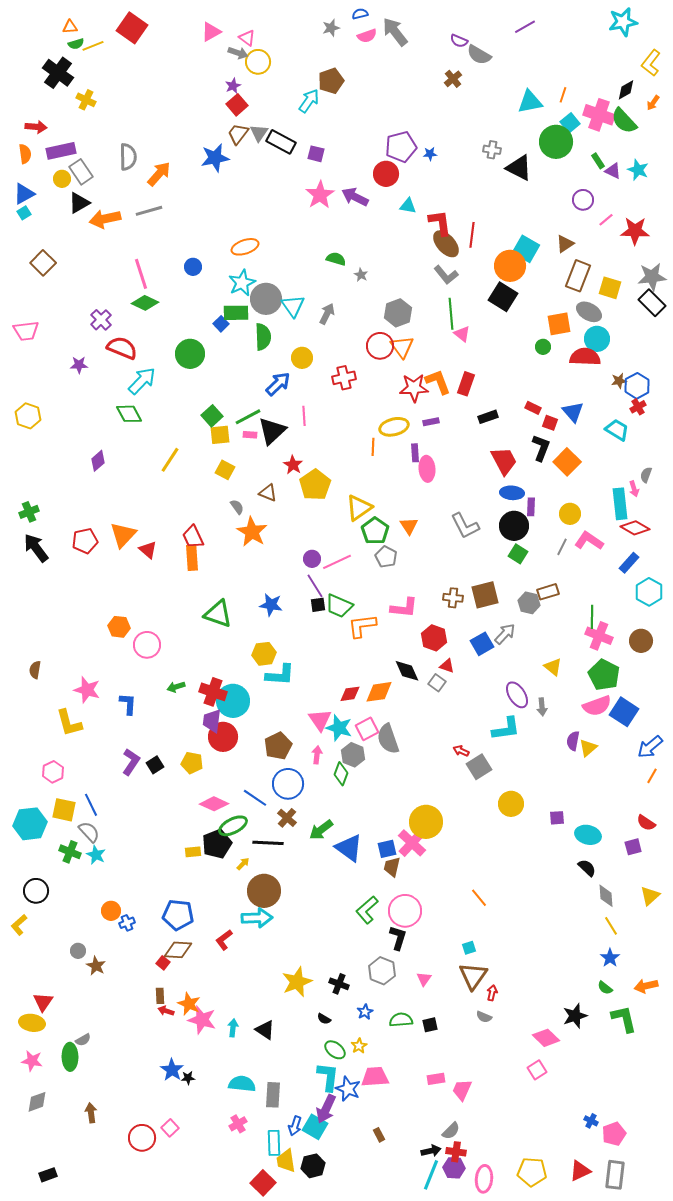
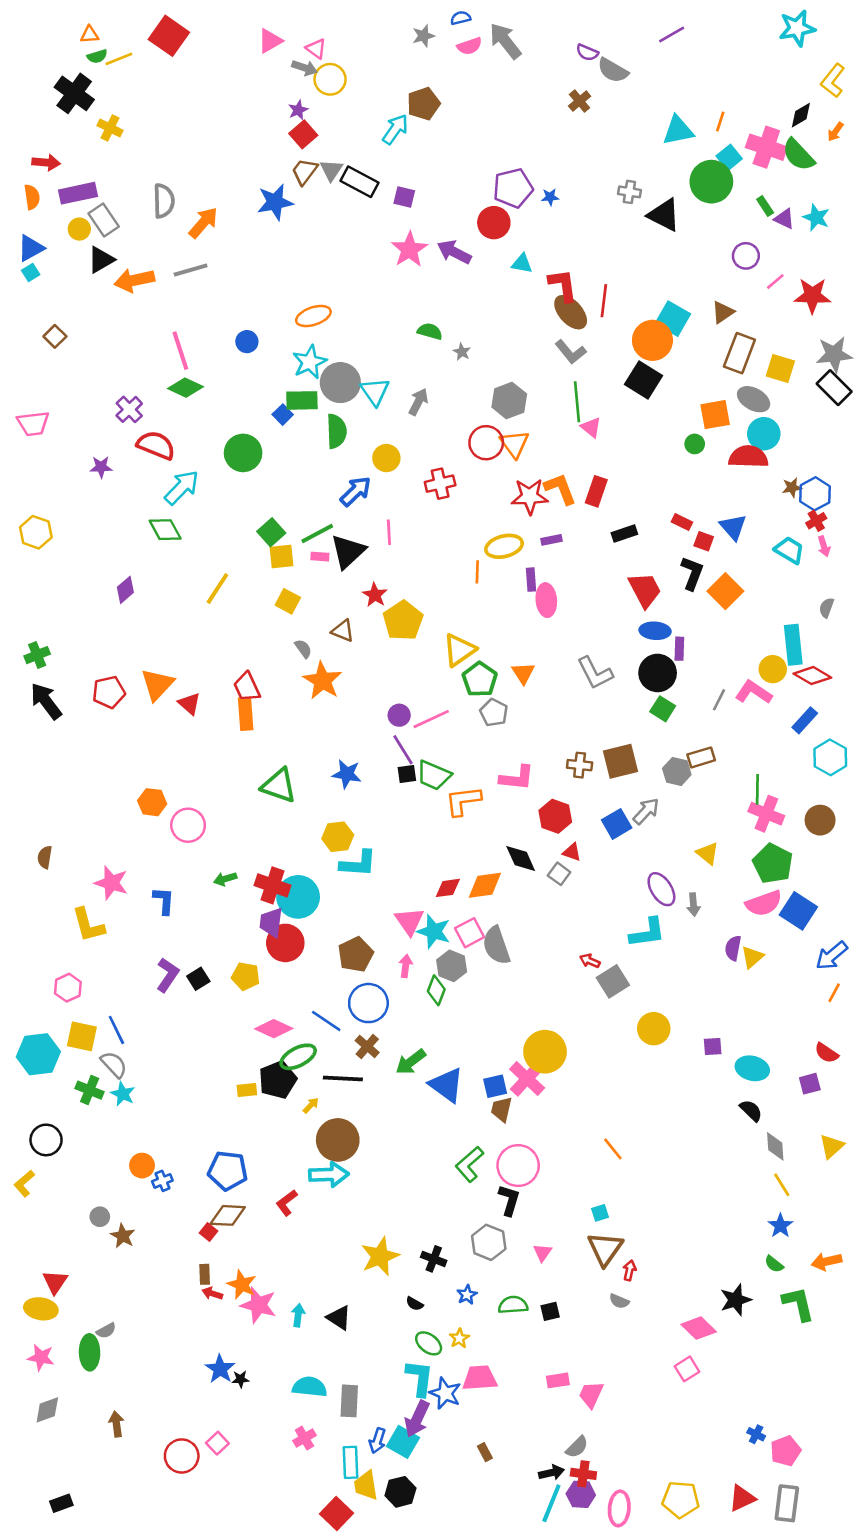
brown square: (43, 263) -> (55, 336), size x0.7
pink arrow: (634, 489) -> (824, 546), moved
yellow circle: (570, 514) -> (773, 669), moved

